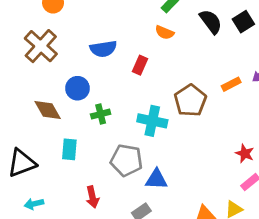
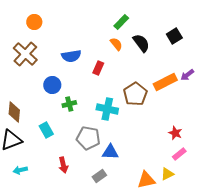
black semicircle: (211, 22) -> (141, 43), moved
orange semicircle: (165, 32) -> (116, 44), turned -152
orange rectangle: (231, 84) -> (165, 82), size x1.6
brown diamond: (48, 110) -> (14, 112), moved, turned 35
cyan rectangle: (69, 149) -> (46, 130), turned -35

